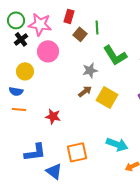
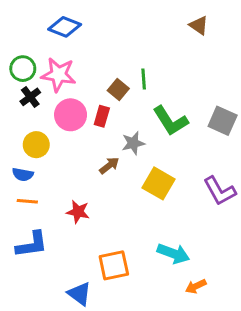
red rectangle: (69, 16) -> (102, 116), moved
brown arrow: (85, 91) -> (109, 166), moved
blue L-shape: (35, 152) -> (32, 245), moved

